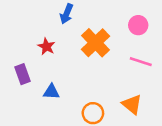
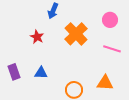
purple rectangle: (23, 74) -> (14, 72), moved
orange triangle: (132, 104) -> (105, 83), turned -36

